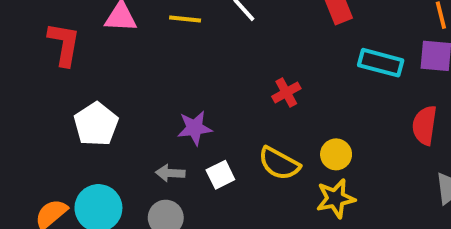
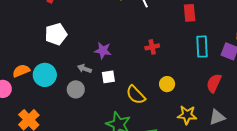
cyan rectangle: (381, 63) -> (202, 47), turned 55
yellow semicircle: (279, 163) -> (136, 95), moved
yellow star: (336, 198) -> (187, 115), moved

